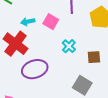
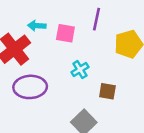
pink square: (51, 22) -> (65, 33), turned -35

